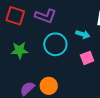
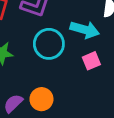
cyan arrow: (83, 34) -> (85, 30), size x1.5

